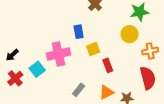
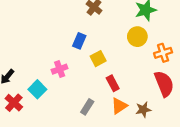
blue rectangle: (79, 32) -> (79, 41), turned 40
pink cross: (59, 54) -> (60, 69), size x0.6
red rectangle: (108, 65) -> (113, 83), moved

